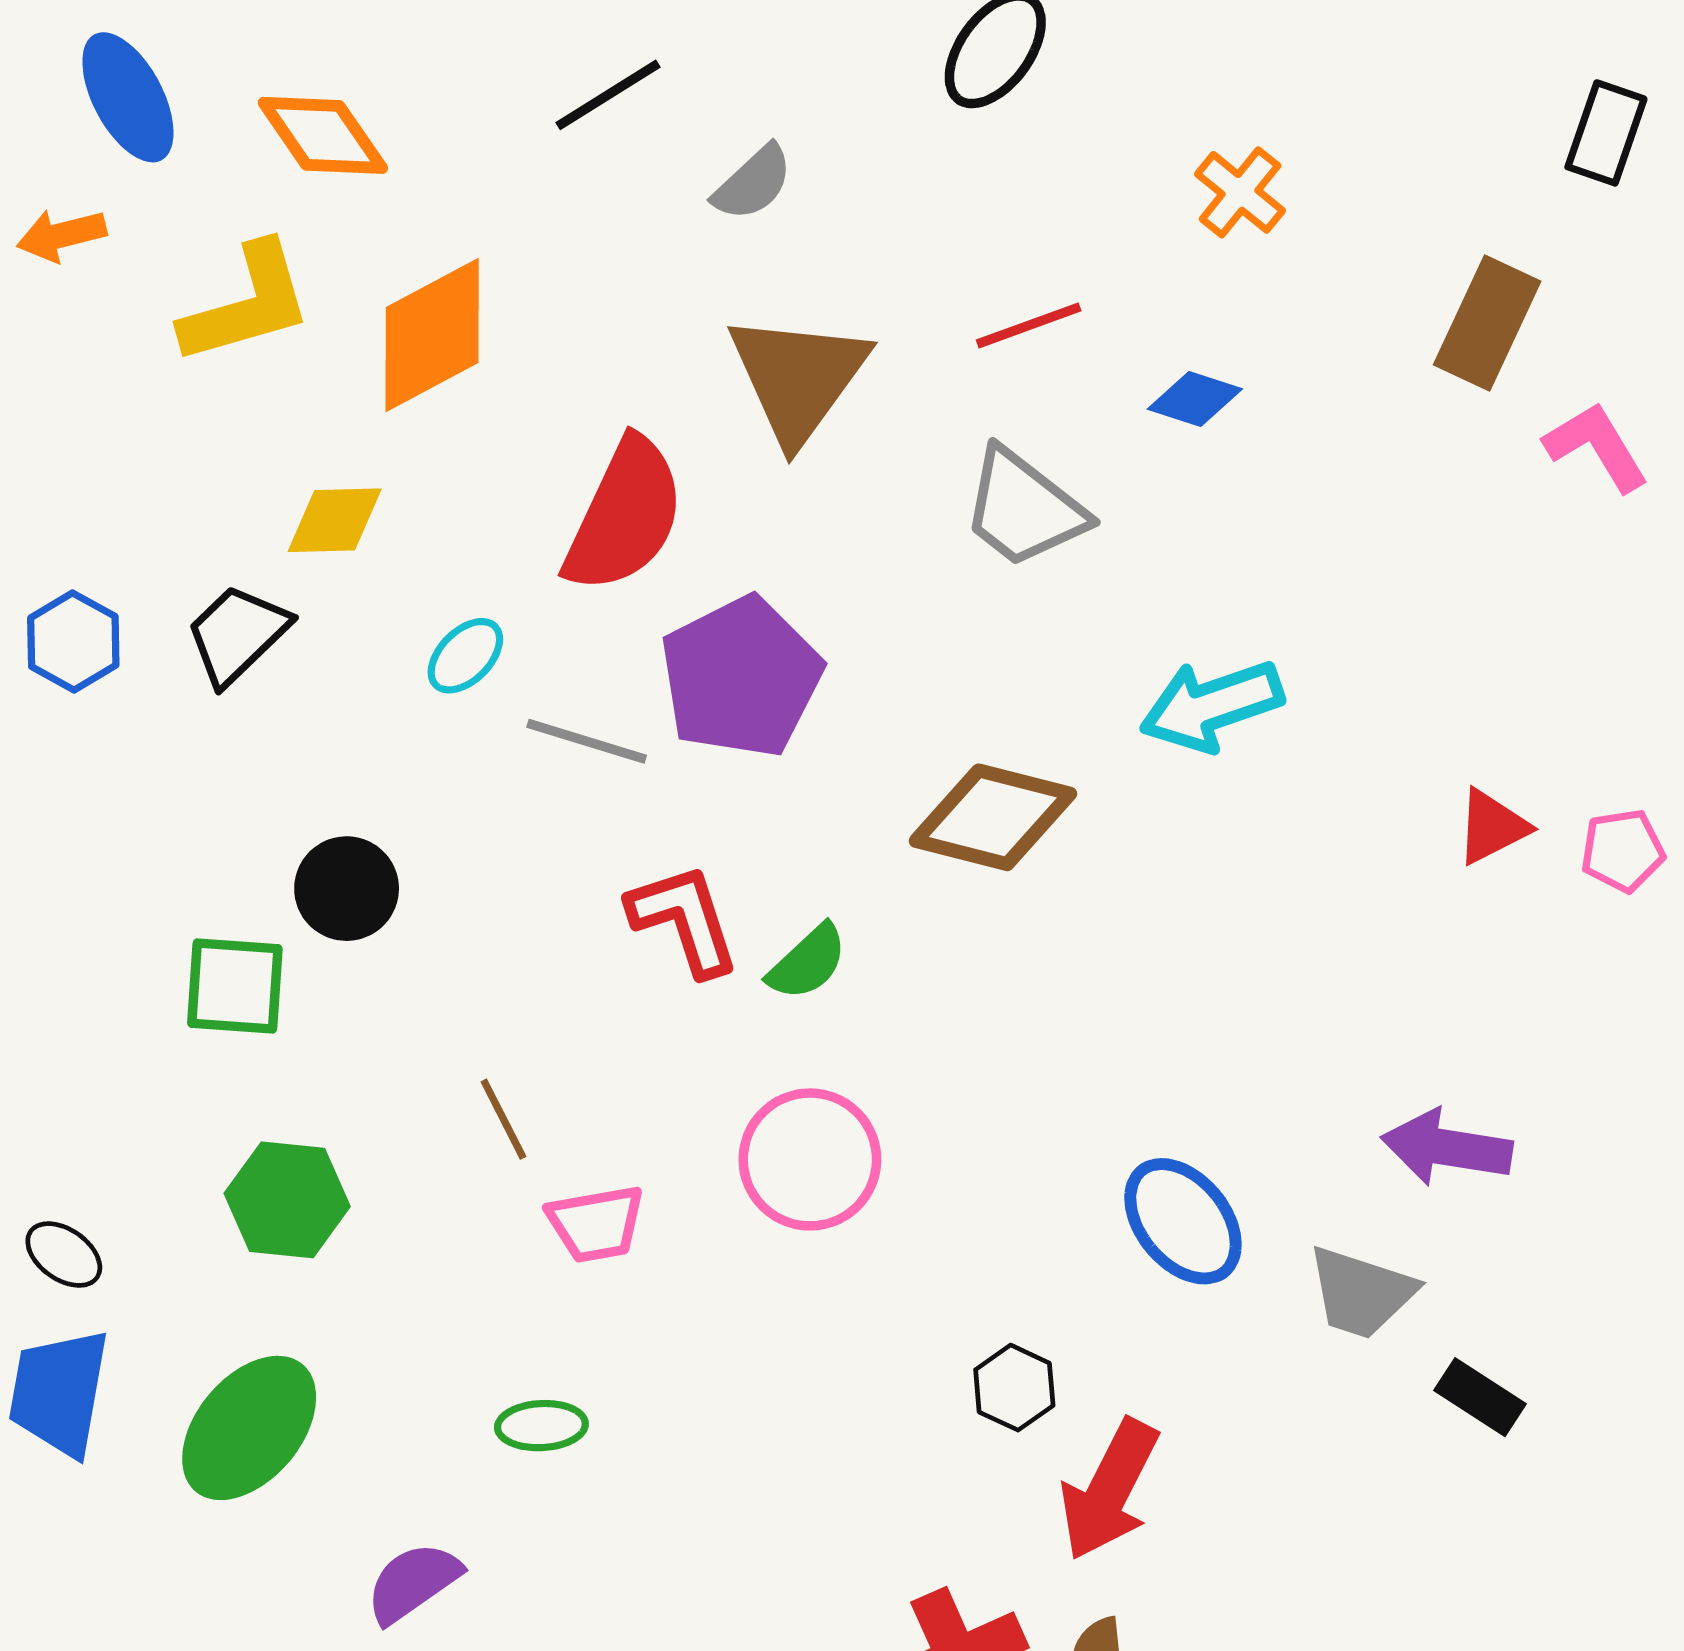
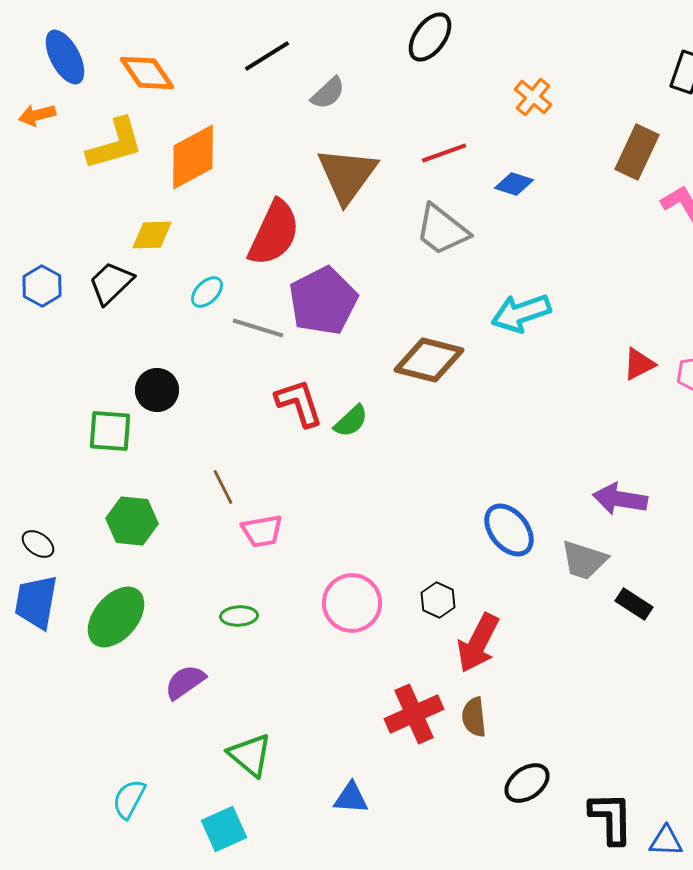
pink circle: (810, 1159) -> (352, 603), moved

